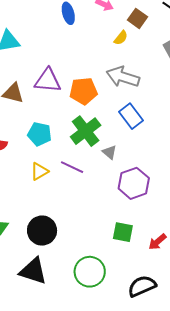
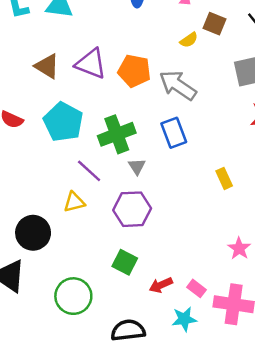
brown square: (137, 18) -> (214, 24), turned -30
orange pentagon: (83, 91) -> (134, 71), moved
cyan pentagon: (40, 134) -> (63, 122), size x1.4
yellow triangle: (39, 171) -> (74, 202), moved
purple hexagon: (134, 183) -> (132, 209), moved

